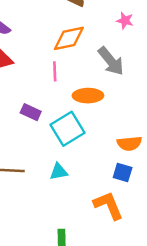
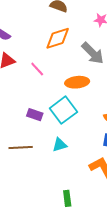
pink line: (55, 71) -> (37, 69), moved, turned -35
purple rectangle: (31, 112) -> (35, 115), moved

